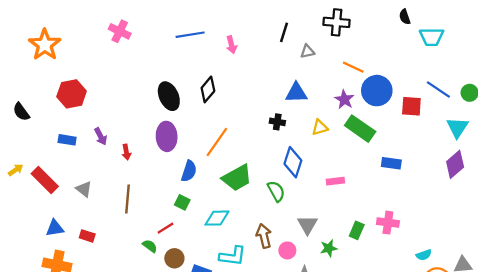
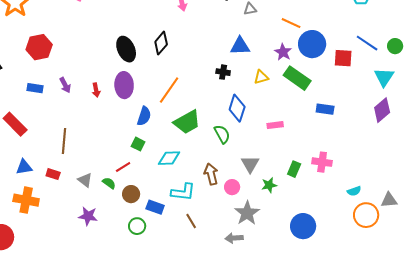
red arrow: (126, 152) -> (96, 90), moved
gray triangle: (84, 189) -> (85, 180), moved
brown line: (127, 199) -> (64, 141), moved

